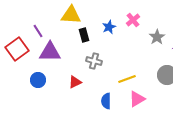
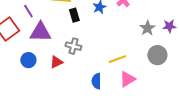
gray star: (157, 37) -> (147, 28), moved
gray cross: (94, 61) -> (73, 46), moved
red triangle: (75, 82) -> (56, 62), moved

